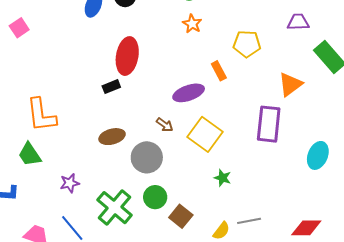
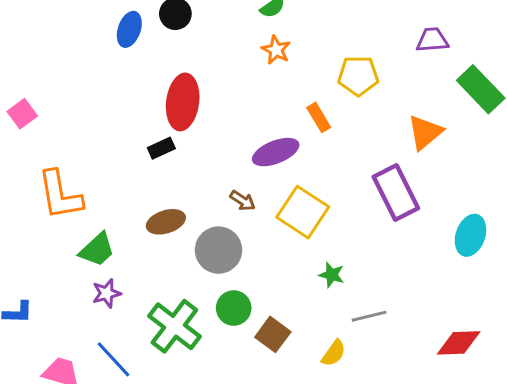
pink square: (19, 28) -> (22, 114), moved
purple rectangle: (269, 124) -> (396, 193), turned -30
green trapezoid: (30, 154) -> (97, 250), moved, turned -96
gray line: (249, 221) -> (369, 316), moved

